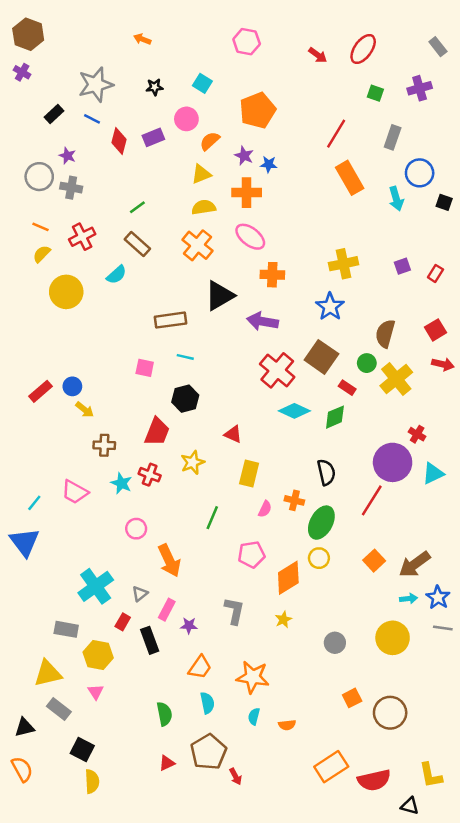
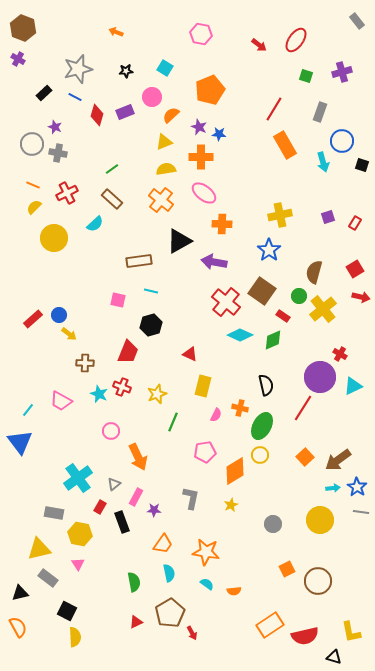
gray rectangle: (438, 47) -> (357, 21), moved
yellow star: (193, 462) -> (157, 394), moved
cyan semicircle: (254, 716) -> (207, 584), turned 112

